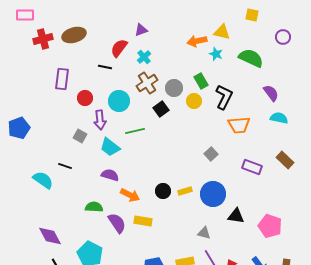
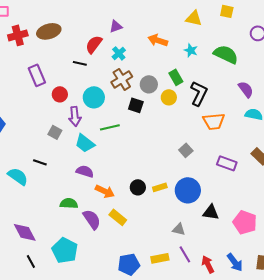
yellow triangle: (222, 32) -> (194, 18), moved
orange arrow: (197, 41) -> (158, 40), moved, turned 30
purple rectangle: (62, 79) -> (37, 75), turned -30
black square: (161, 109) -> (136, 105), turned -35
yellow rectangle: (143, 221) -> (118, 217), turned 30

